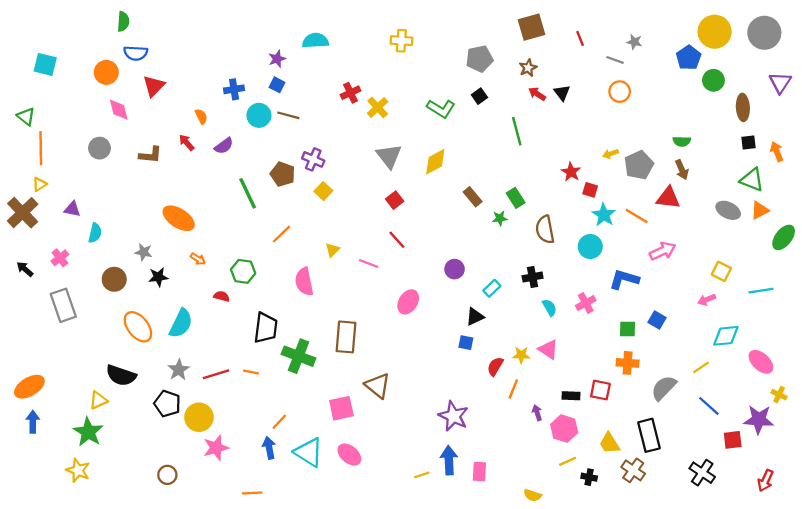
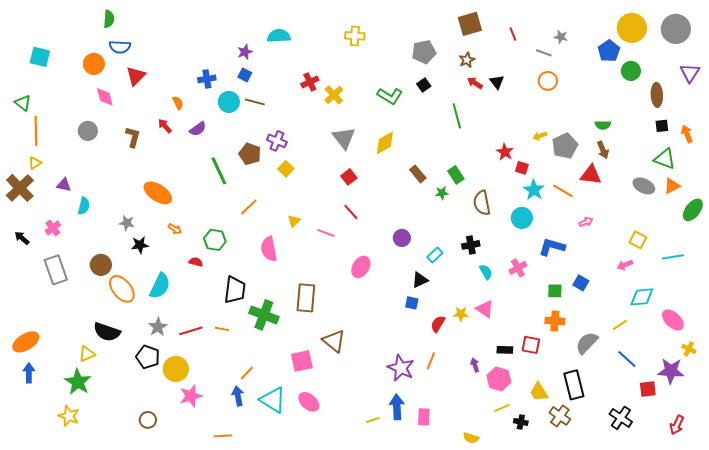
brown L-shape: (150, 155) -> (133, 137), turned -80
pink arrow: (663, 251) -> (586, 222), size x0.6
brown circle: (114, 279) -> (101, 265), moved
orange line: (513, 389) -> (431, 361), moved

